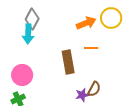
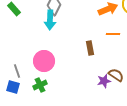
brown rectangle: (68, 62) -> (90, 48), size x0.6
brown semicircle: (94, 89) -> (116, 75), turned -84

